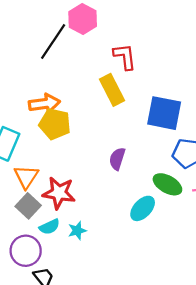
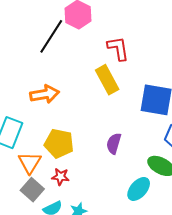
yellow pentagon: (55, 124) -> (59, 143), moved
red star: (59, 193) -> (61, 177), size x0.6

